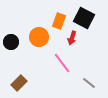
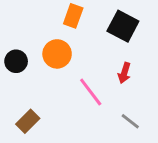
orange rectangle: (59, 21) -> (73, 16), moved
red arrow: (72, 38) -> (124, 73), moved

